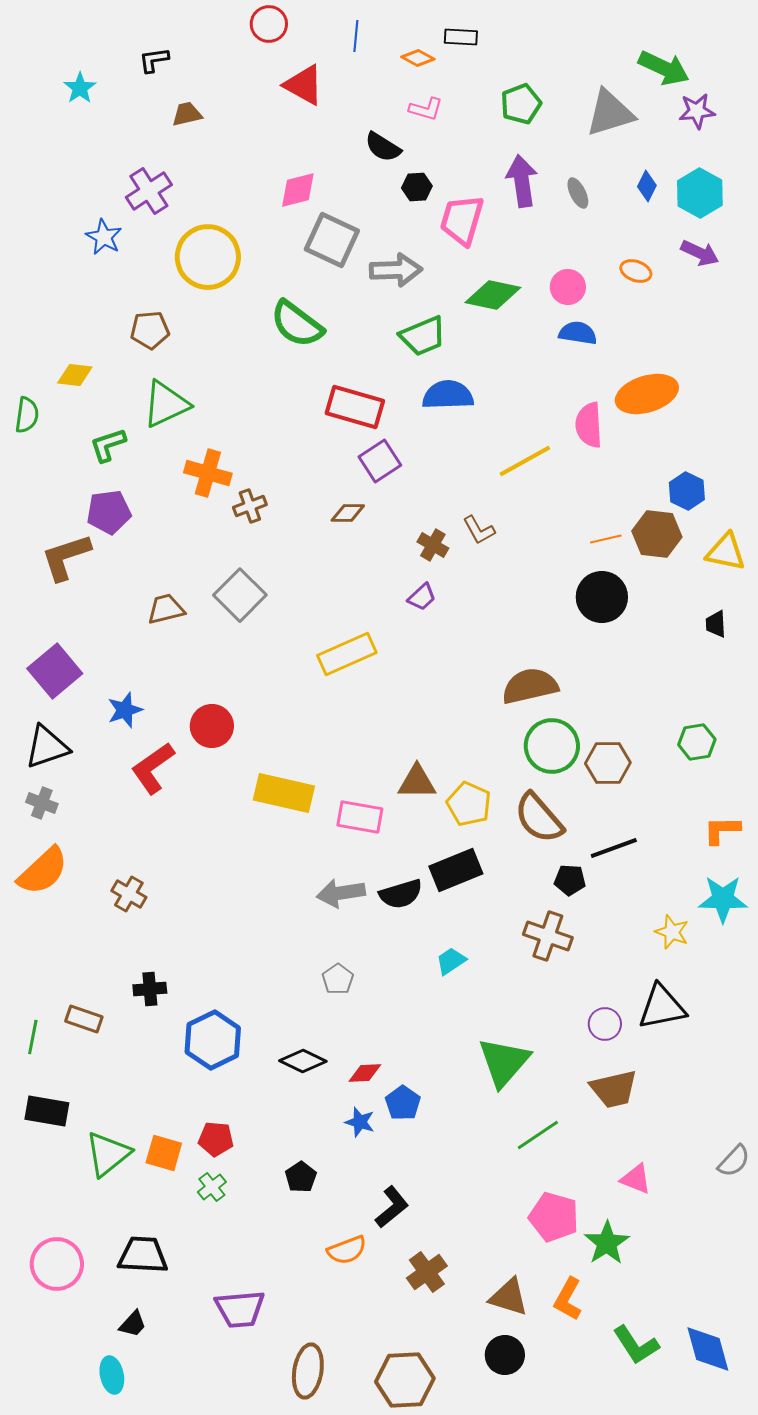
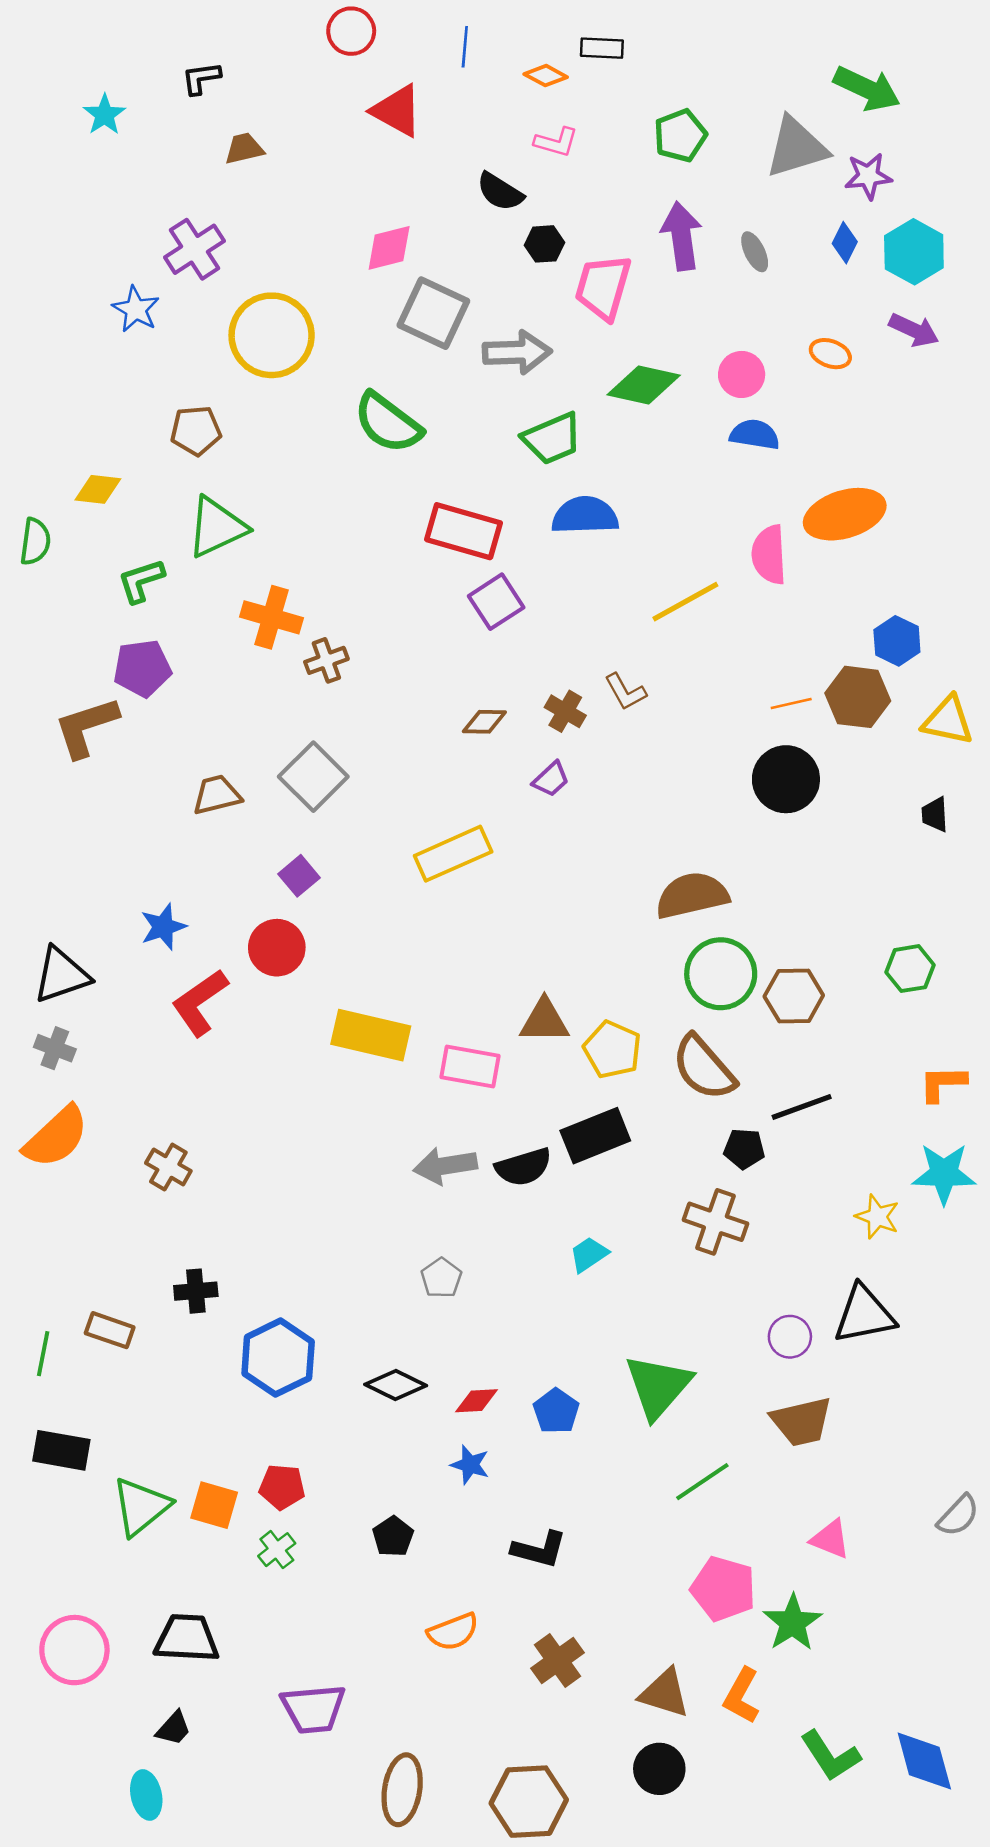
purple star: (697, 111) -> (868, 176), moved
brown diamond: (348, 513) -> (484, 722), moved
purple square: (55, 671) -> (299, 876), moved, size x0.6
blue pentagon: (403, 1103) -> (556, 1411), moved
black L-shape: (392, 1207) -> (539, 1550), moved, turned 54

